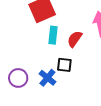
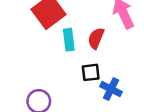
blue cross: (47, 78) -> (111, 89), moved

